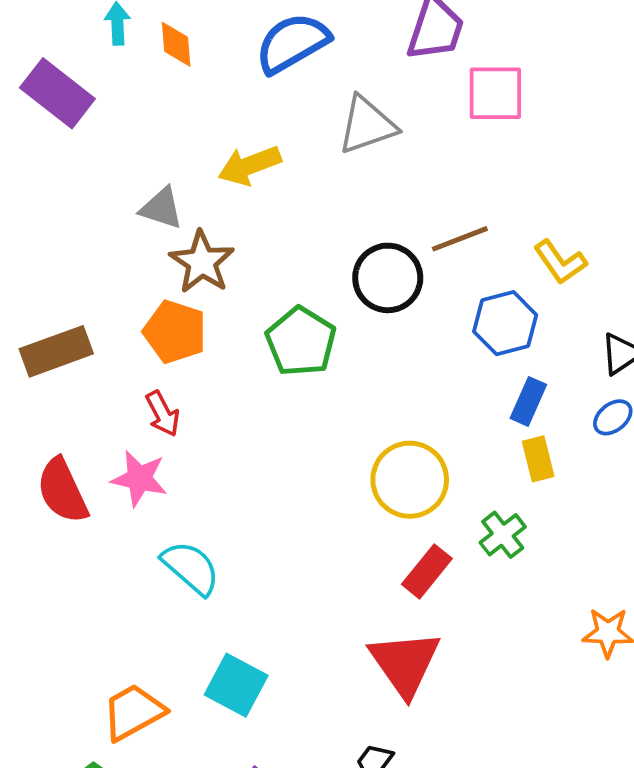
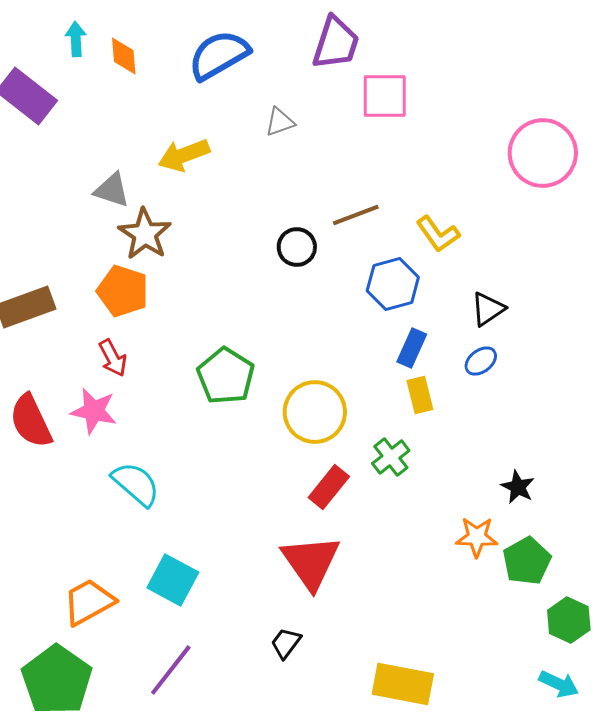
gray triangle: (367, 125) -> (280, 122), size x0.6
black circle: (388, 278) -> (297, 247), size x0.7
green pentagon: (301, 342) -> (226, 376), moved

